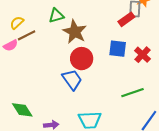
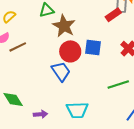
brown line: (27, 35) -> (18, 47), moved
blue square: (118, 49) -> (93, 48), moved

